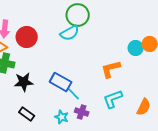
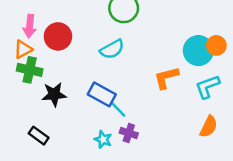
cyan semicircle: (70, 33) -> (112, 49), moved
cyan circle: (136, 48) -> (198, 51), size x1.5
cyan L-shape: (113, 99) -> (207, 87), moved
black rectangle: (27, 114) -> (39, 136), moved

